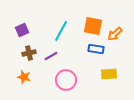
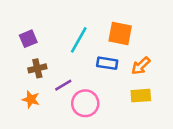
orange arrow: (115, 34) -> (141, 66), moved
blue rectangle: (96, 49) -> (107, 63), moved
purple line: (51, 56) -> (63, 85), moved

